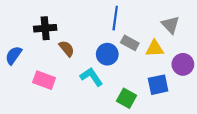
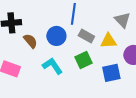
blue circle: (107, 54) -> (56, 36), moved
green square: (126, 98) -> (83, 60), moved, turned 36

